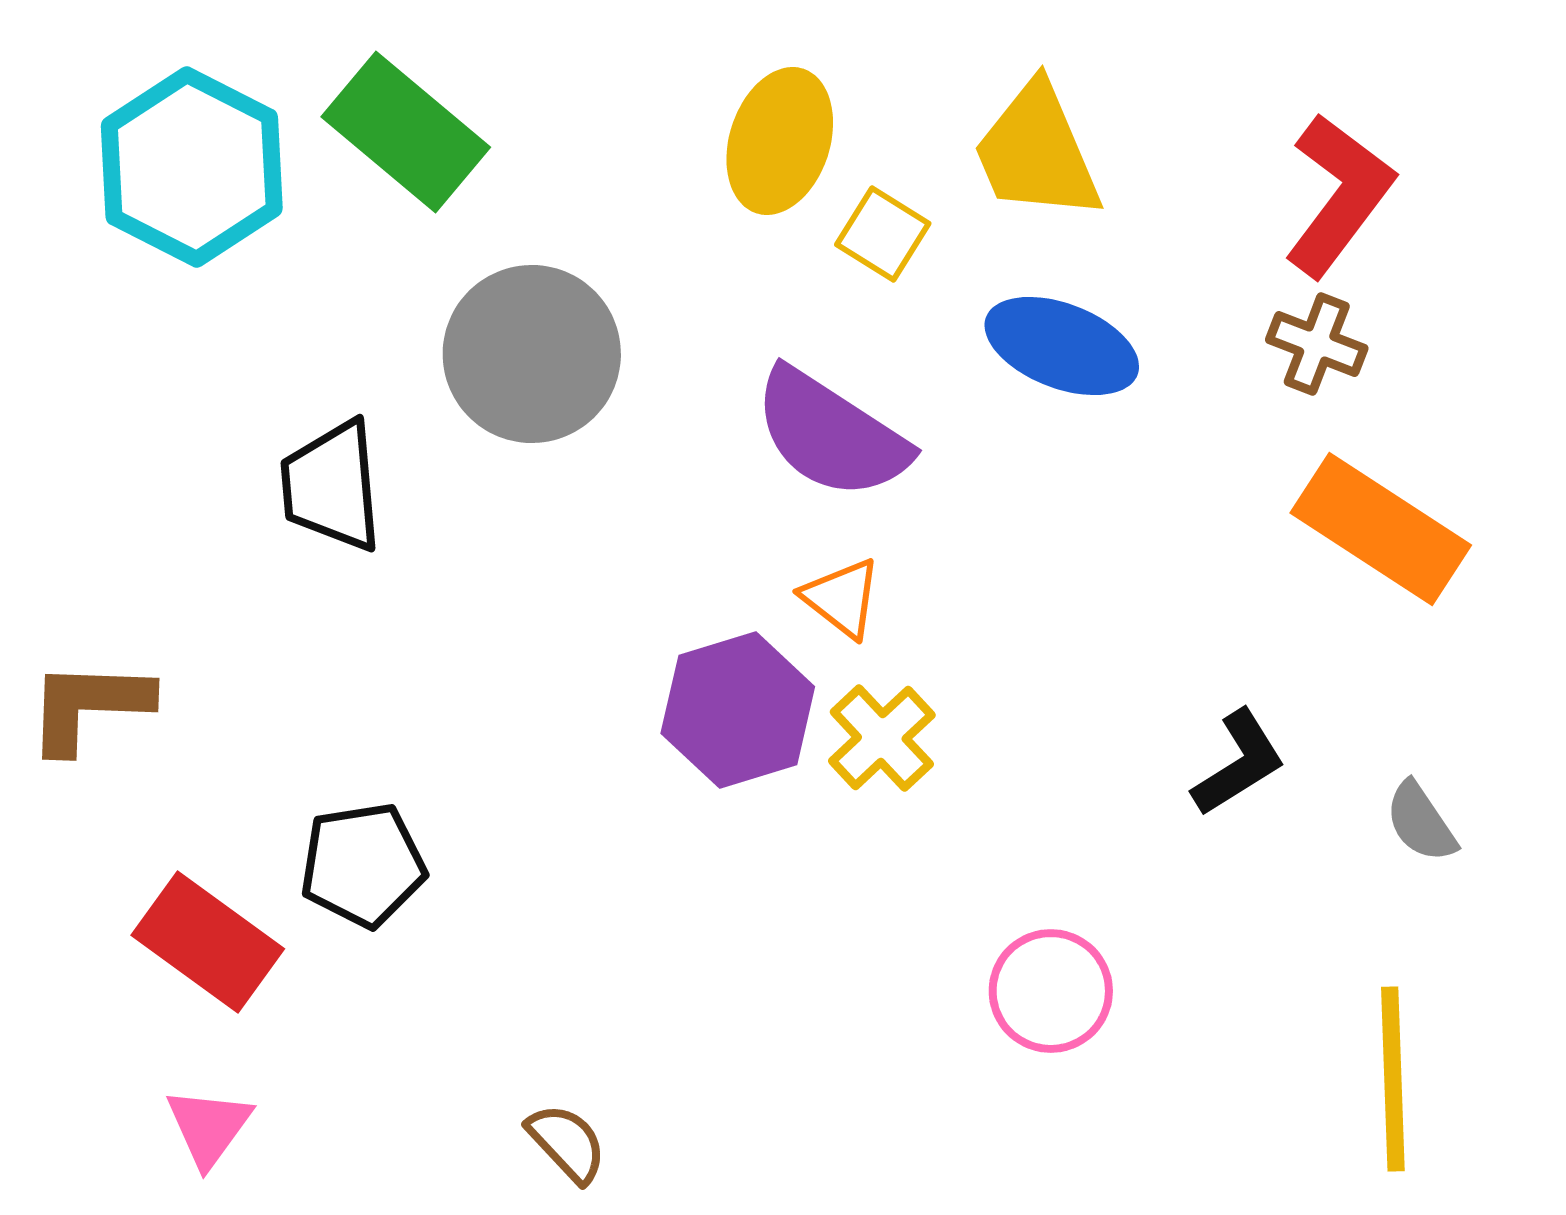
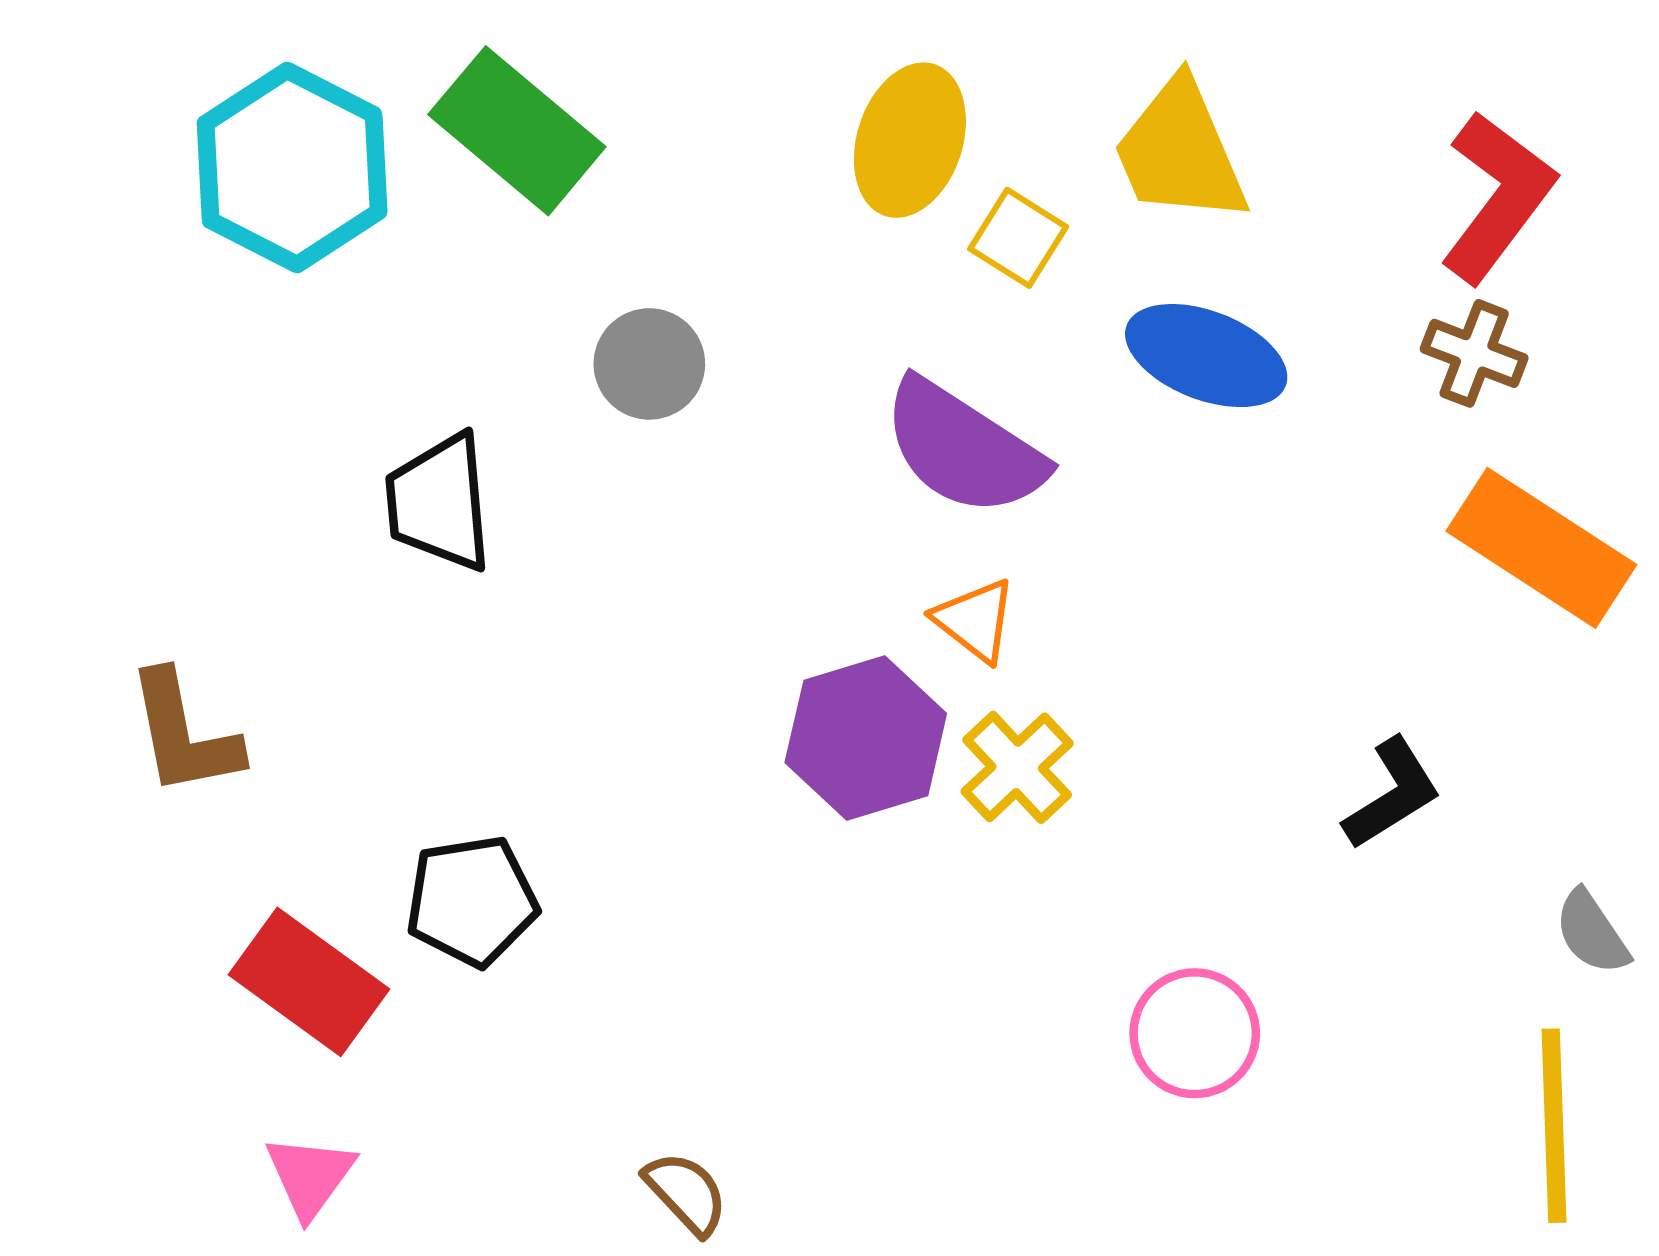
gray circle: (532, 354) -> (649, 364), size x0.6
brown L-shape: (89, 706) -> (184, 734), turned -103
gray semicircle: (1421, 822) -> (1592, 932), moved

